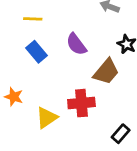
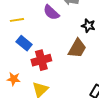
purple semicircle: (76, 44) -> (51, 12), moved
red cross: (81, 103) -> (41, 60), moved

